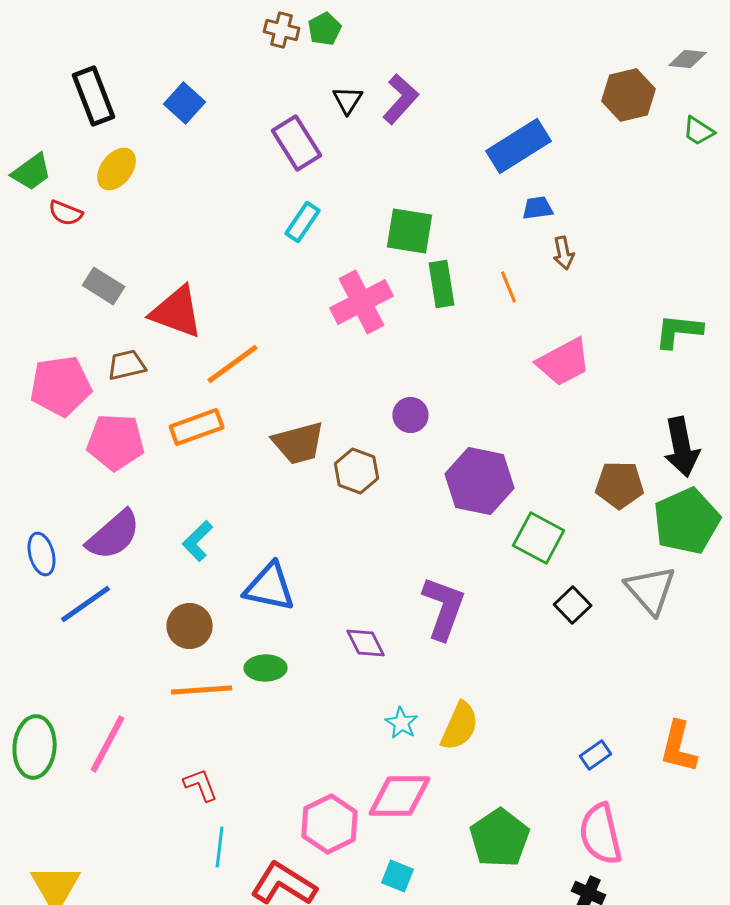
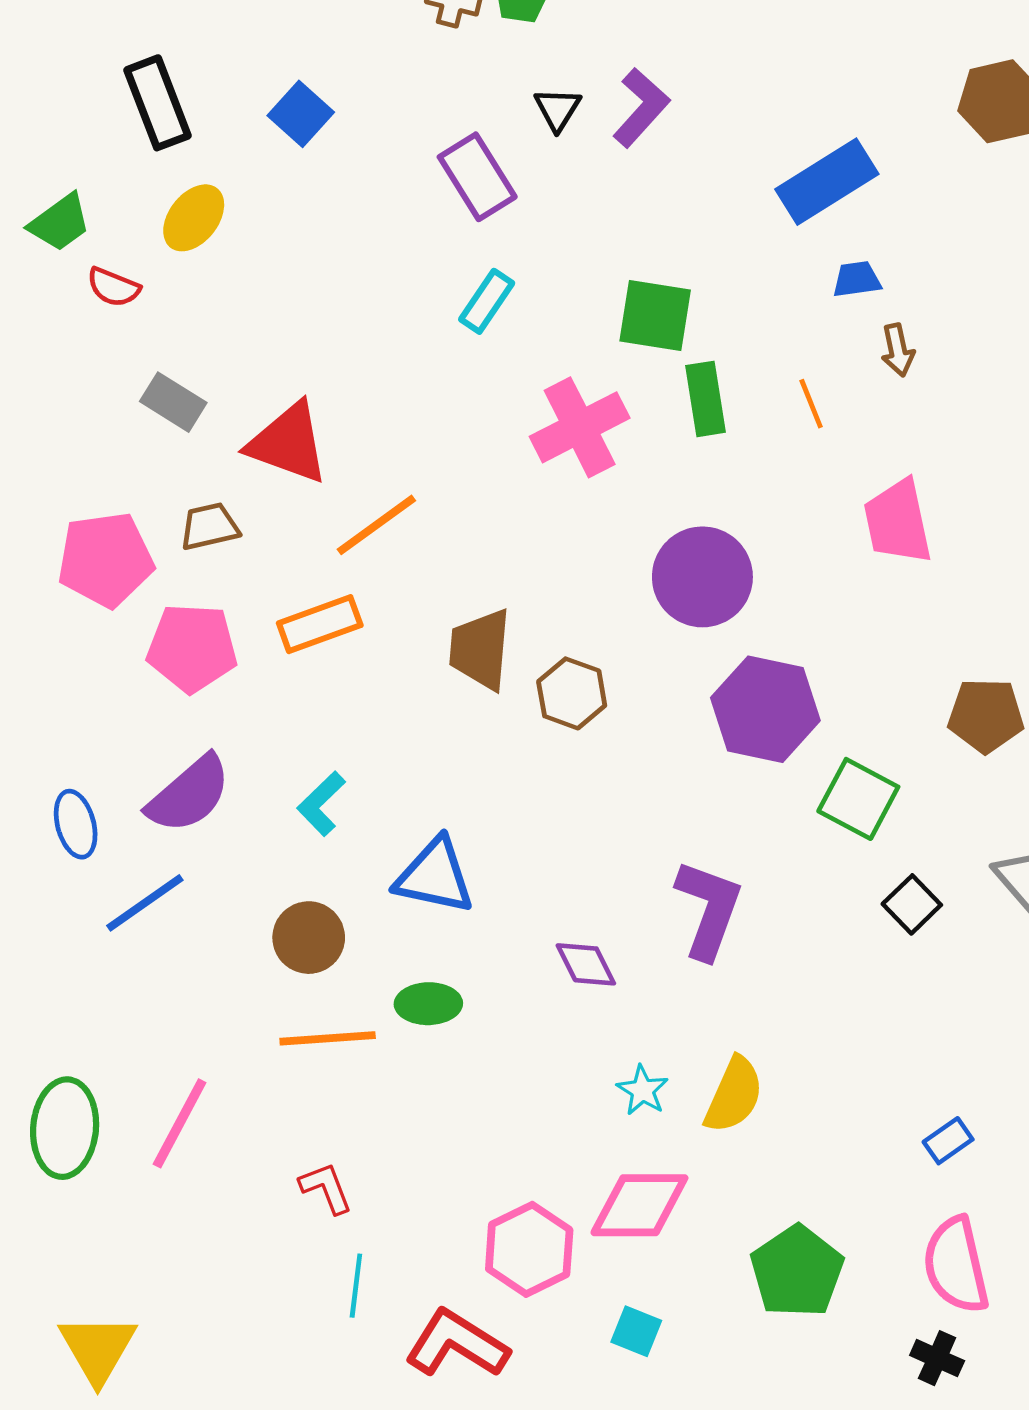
pink trapezoid: (564, 362) -> (898, 522), turned 106
purple circle: (411, 415) -> (702, 577), moved, size x1.8
brown trapezoid: (299, 443) -> (480, 649), turned 110

